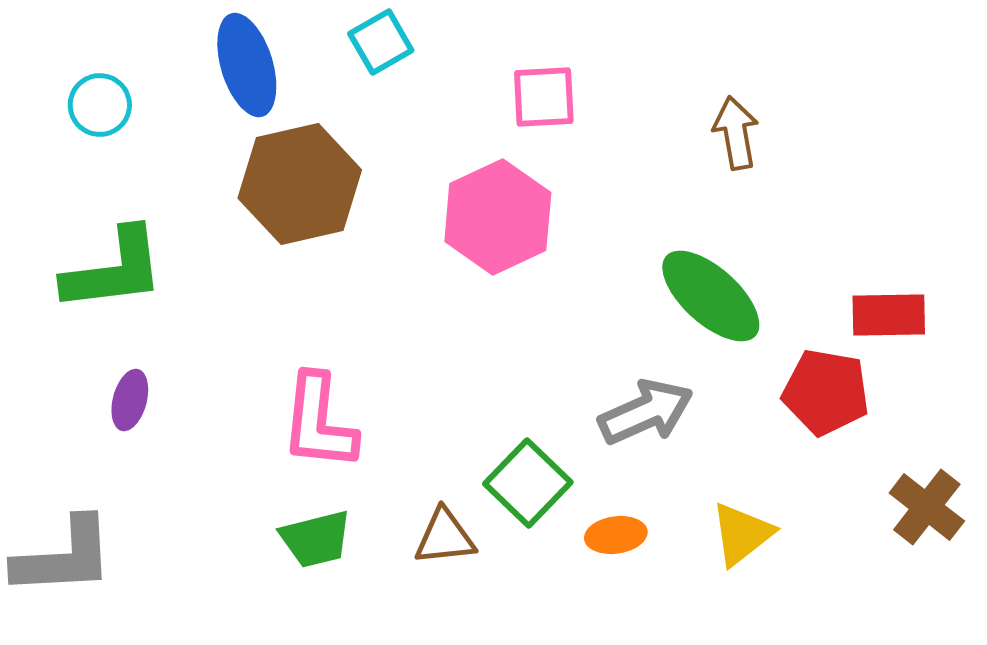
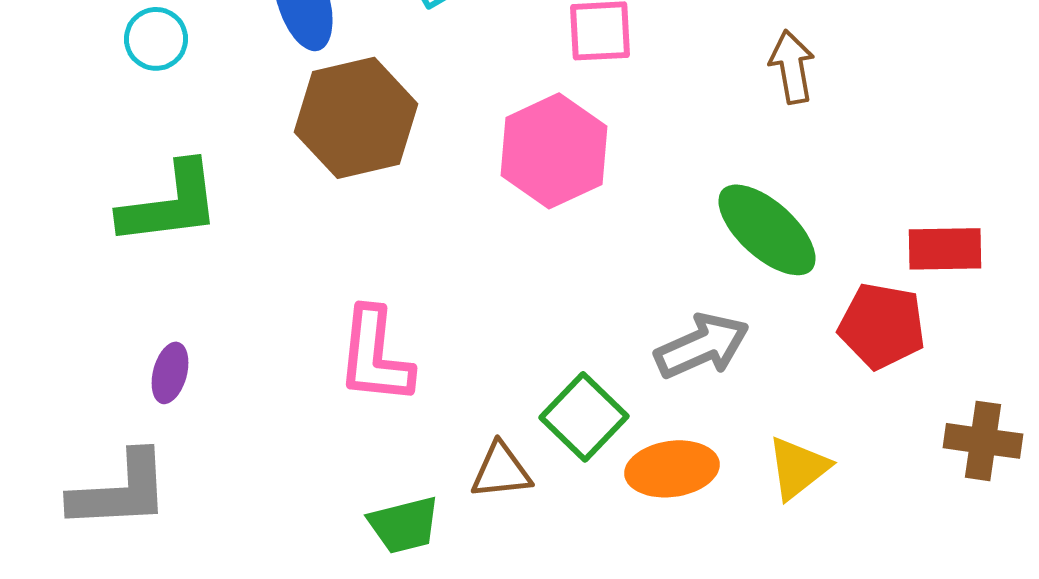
purple ellipse: (130, 400) -> (170, 373), moved
brown cross: (927, 507) -> (983, 441), turned -30
orange ellipse: (616, 535) -> (672, 469), size x1.5
green trapezoid: (316, 539) -> (404, 525), moved

